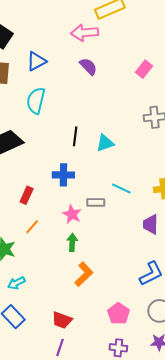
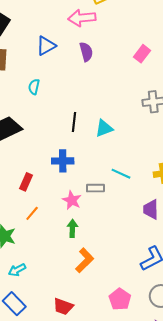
blue triangle: (36, 61) -> (46, 46), moved
purple semicircle: (88, 66) -> (86, 52), turned 30
cyan semicircle: (36, 101) -> (34, 87), size x0.6

